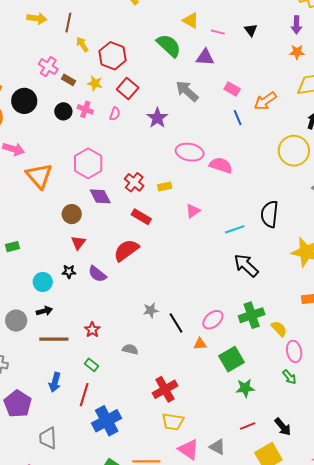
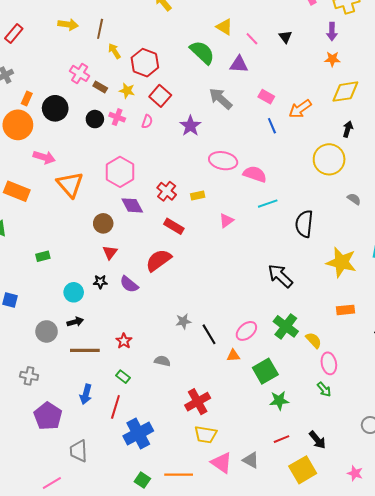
pink line: (218, 32) -> (252, 39), turned 32
cyan line: (235, 229) -> (268, 204), moved
green cross: (252, 315) -> (286, 326), turned -35

